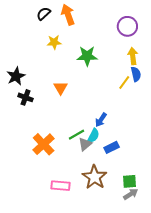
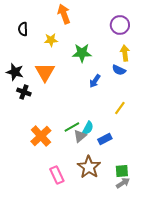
black semicircle: (44, 14) -> (23, 29), moved, turned -48
blue semicircle: (136, 74) -> (119, 70), moved, turned 128
black star: (16, 76) -> (15, 72), turned -30
yellow line: (124, 83) -> (120, 108), moved
orange triangle: (61, 88) -> (45, 72), moved, size x1.5
blue arrow: (101, 120) -> (95, 81), moved
pink rectangle: (61, 186) -> (57, 175), turned 60

